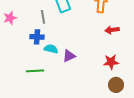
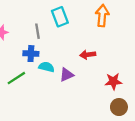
red arrow: (112, 30) -> (88, 55), moved
green line: (35, 71) -> (16, 78), moved, turned -30

